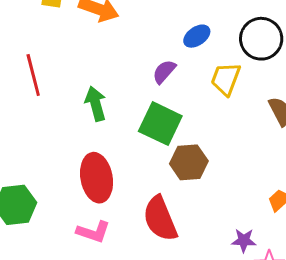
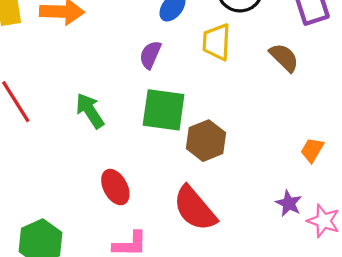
red ellipse: (97, 178) -> (115, 187), size x0.7
purple star: (244, 240) -> (289, 203), turned -30

